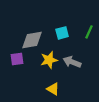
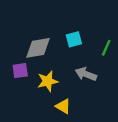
green line: (89, 32) -> (106, 48), moved
yellow star: (49, 60) -> (48, 81), moved

